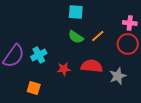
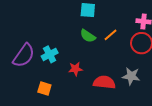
red semicircle: (92, 66) -> (104, 82), moved
gray star: (118, 76) -> (131, 76), turned 30

